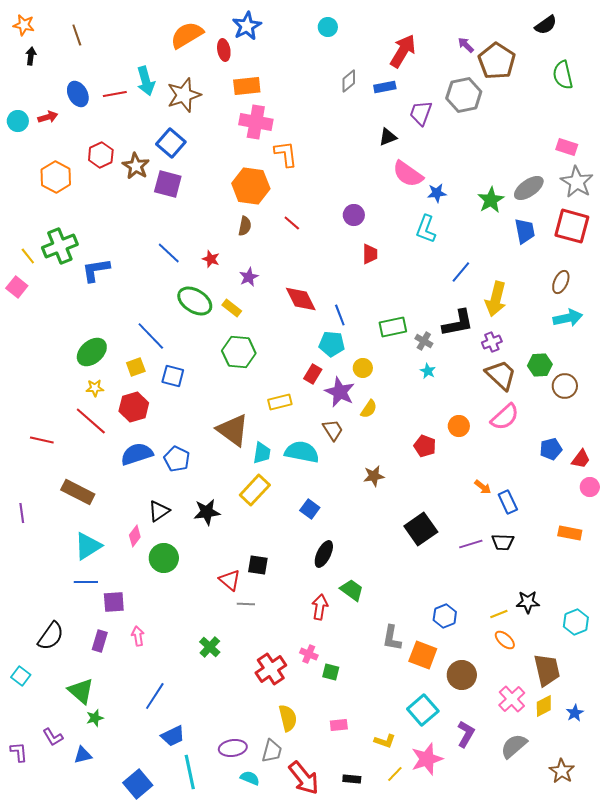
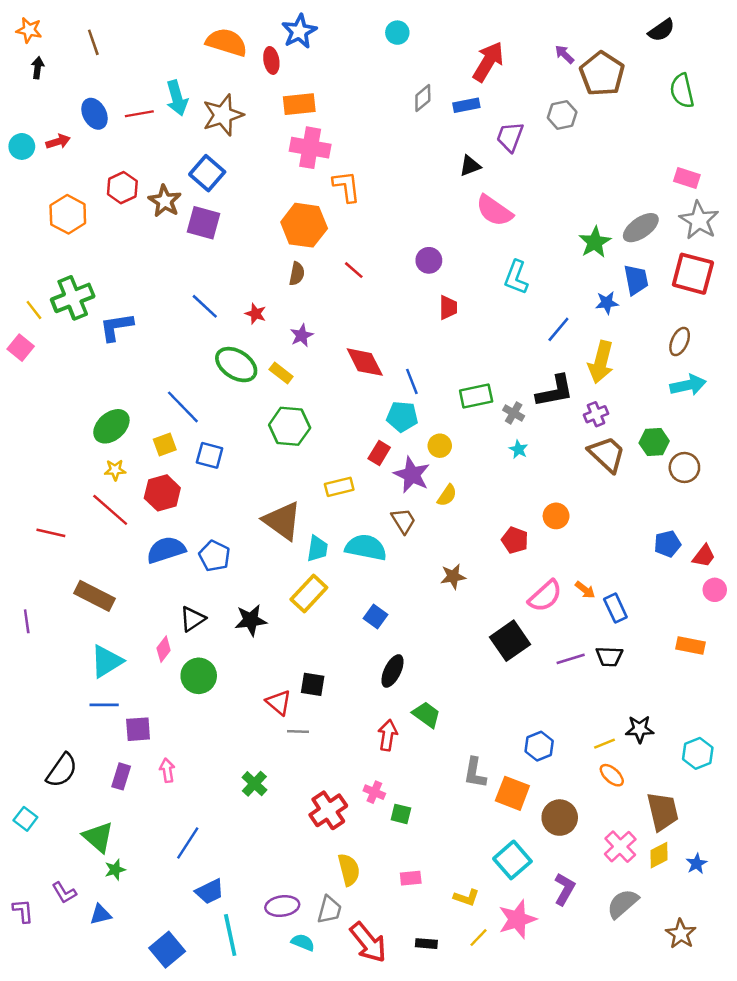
orange semicircle: (187, 35) -> (227, 42), turned 48
gray hexagon: (464, 95) -> (562, 115), size x0.7
blue star: (437, 193) -> (607, 303), moved
pink semicircle: (505, 417) -> (545, 596), moved

